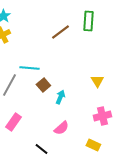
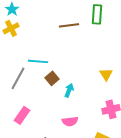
brown line: (60, 32) -> (69, 25), turned 30
pink semicircle: (61, 128) -> (70, 121), turned 35

